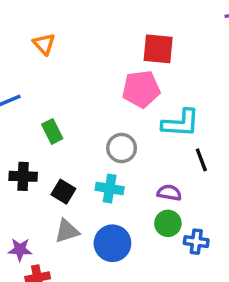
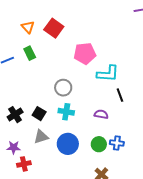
red square: (158, 49) -> (54, 28), moved, turned 30
green rectangle: (52, 131) -> (30, 53), moved
gray circle: (122, 148) -> (63, 88), moved
black cross: (23, 176) -> (15, 115), moved, turned -35
green circle: (168, 223) -> (99, 144), moved

